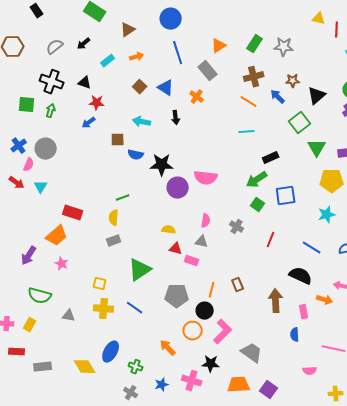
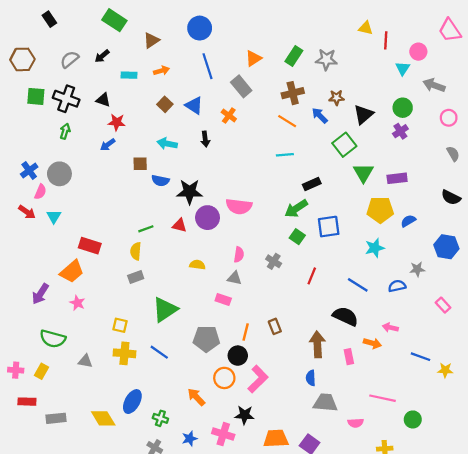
cyan rectangle: (108, 61) -> (129, 75), turned 40
green square: (27, 105) -> (36, 96), moved
red triangle: (176, 249) -> (179, 225), moved
blue semicircle: (295, 335) -> (311, 378), moved
gray trapezoid: (252, 353) -> (325, 403), moved, turned -30

